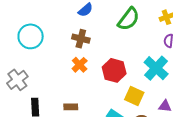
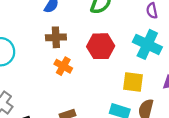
red hexagon: (114, 70) -> (101, 46), moved

